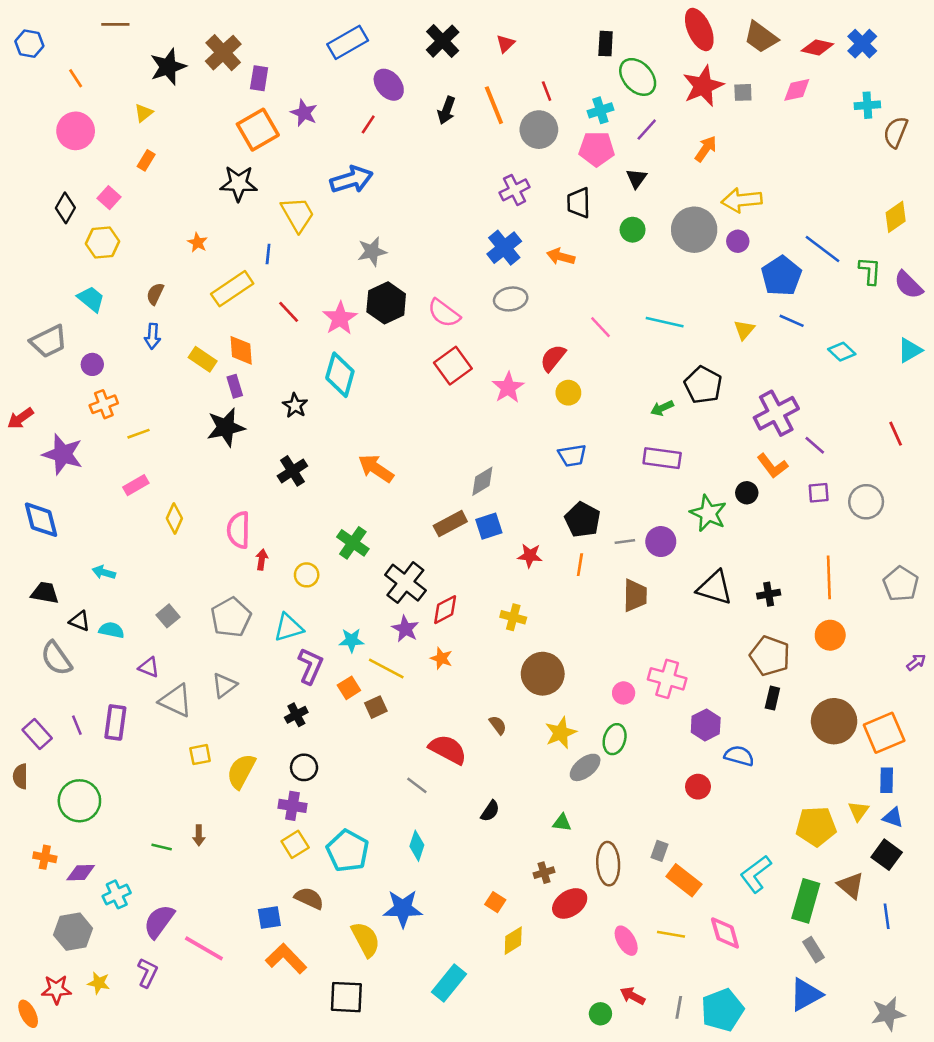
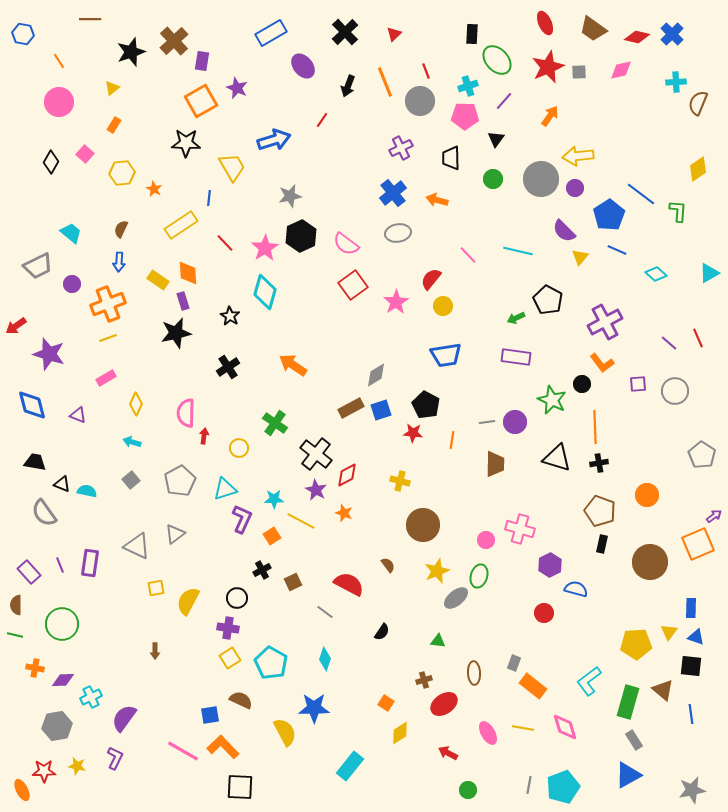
red ellipse: (699, 29) -> (545, 23), size x0.7
red line: (368, 124) -> (322, 120), moved
yellow hexagon: (103, 243) -> (122, 173), moved
purple semicircle: (908, 285) -> (564, 231), moved
orange cross: (104, 404) -> (108, 304), moved, size x1.6
purple line: (815, 445) -> (669, 343), moved
blue trapezoid: (572, 456) -> (446, 355), size x1.4
black pentagon: (582, 520) -> (426, 405), moved
cyan arrow: (104, 572) -> (132, 442), moved
orange line: (829, 577) -> (595, 427), moved
purple triangle: (149, 667) -> (78, 415), moved
brown square: (376, 707) -> (293, 582), moved
black cross: (296, 715) -> (262, 570), moved
orange square: (884, 733) -> (698, 544), moved
green line: (162, 847) -> (15, 635), moved
black square: (887, 855) -> (691, 666), turned -30
brown ellipse: (608, 864) -> (474, 673), size x0.7
pink line: (204, 948) -> (183, 751), moved
red arrow: (633, 996) -> (448, 753), moved
black square: (346, 997) -> (240, 787), moved

